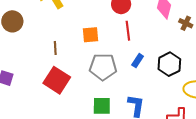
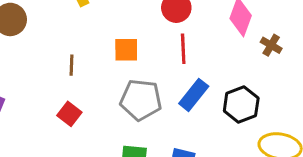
blue rectangle: (138, 61) -> (194, 95), size x1.5
red square: (57, 80) -> (69, 114), size x0.6

